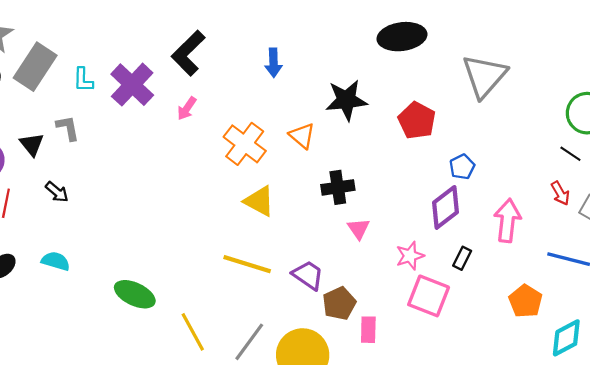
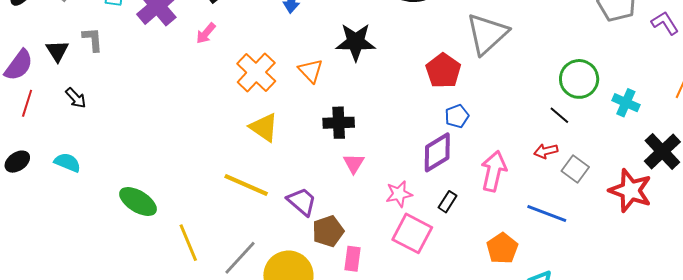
red pentagon: (417, 120) -> (443, 71), moved
red arrow: (560, 193) -> (546, 151), turned 100

